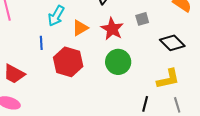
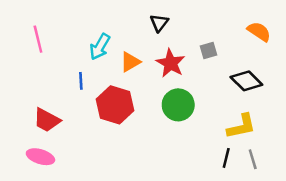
black line: (145, 104) -> (226, 158), moved

